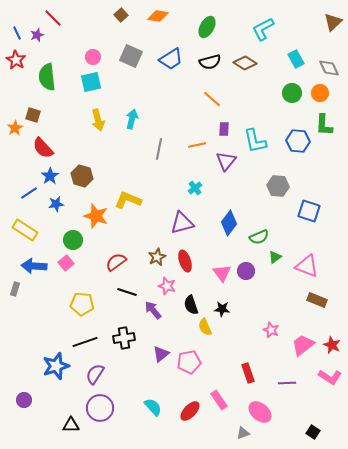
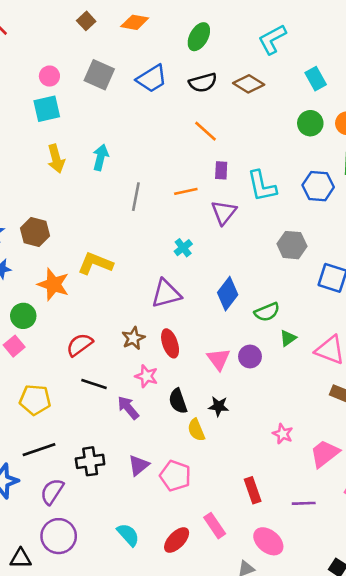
black cross: (124, 338) -> (90, 461), moved
pink pentagon: (189, 362) -> (175, 476), turned 30

